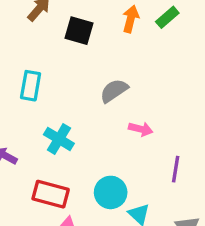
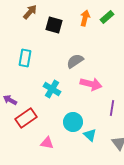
pink arrow: (141, 129) -> (91, 84), size x1.5
cyan cross: (59, 139) -> (52, 89), moved
red rectangle: (51, 194) -> (26, 118), moved, turned -50

